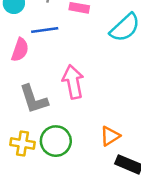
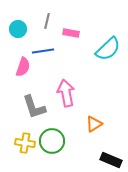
orange triangle: (110, 136) -> (94, 124), moved

